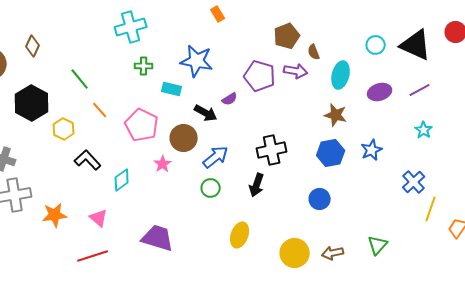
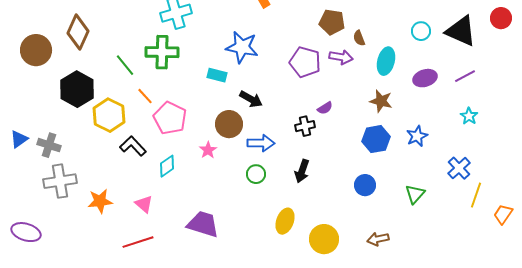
brown pentagon: (287, 36) -> (332, 22), turned 30
brown diamond: (33, 46) -> (78, 32), size x1.6
green cross: (144, 66) -> (162, 52), moved, size x1.8
purple semicircle: (230, 99) -> (325, 108), moved
pink pentagon: (142, 125) -> (170, 118), moved
yellow hexagon: (64, 129) -> (109, 115), size x1.5
black cross: (272, 150) -> (305, 126), moved, size x0.7
blue arrow: (216, 157) -> (261, 143), turned 40
green triangle: (378, 245) -> (415, 194), moved
yellow circle: (295, 253) -> (324, 239), moved

